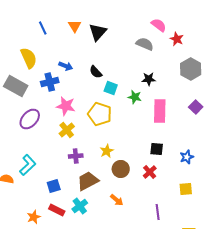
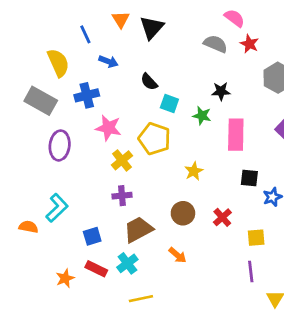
blue line: (43, 28) -> (85, 34), moved
red star: (177, 39) -> (249, 44), moved
blue arrow: (66, 66) -> (108, 61), moved
purple ellipse: (30, 119) -> (60, 145), turned -35
yellow cross: (67, 130) -> (122, 160), moved
black square: (157, 149) -> (249, 178), moved
yellow star: (107, 151) -> (194, 171), moved
yellow square: (186, 189) -> (256, 238), moved
purple line: (158, 212) -> (251, 272), moved

